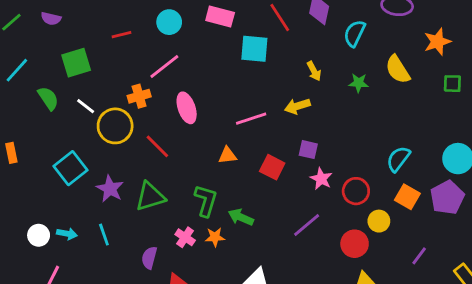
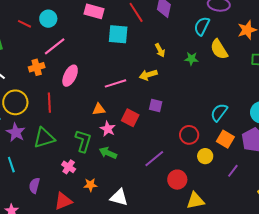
cyan circle: (169, 22) -> (48, 19), moved
cyan semicircle: (355, 33) -> (202, 26), moved
red line: (122, 35) -> (24, 24), turned 40
pink ellipse: (187, 108) -> (70, 76), turned 45
yellow circle: (115, 126) -> (15, 102), moved
red line: (157, 146) -> (49, 103), turned 42
pink star: (321, 179) -> (108, 129), moved
orange star: (215, 237) -> (90, 185), moved
red circle: (355, 244) -> (177, 180), moved
purple line: (419, 256) -> (233, 171), moved
purple semicircle: (149, 258) -> (34, 186), moved

